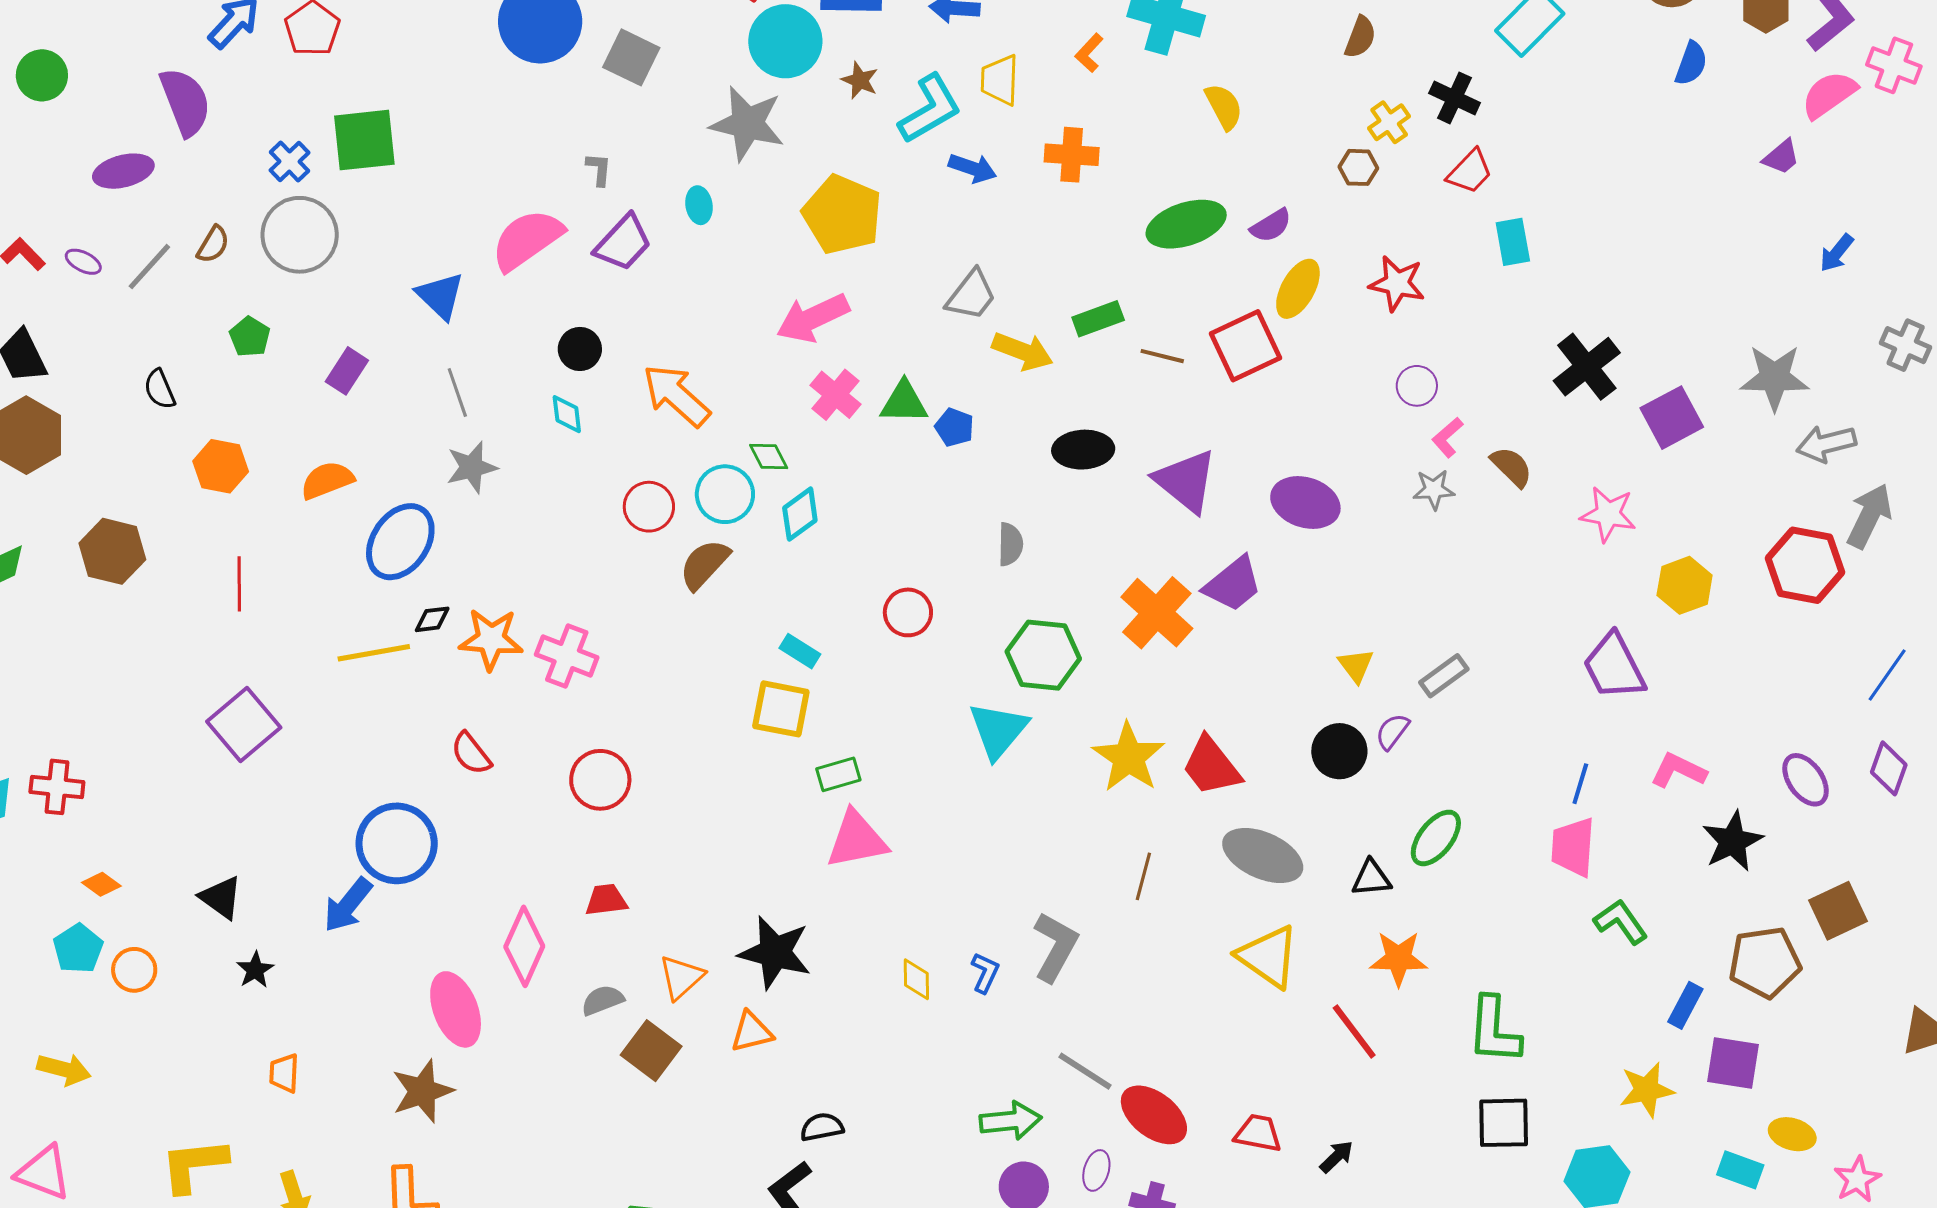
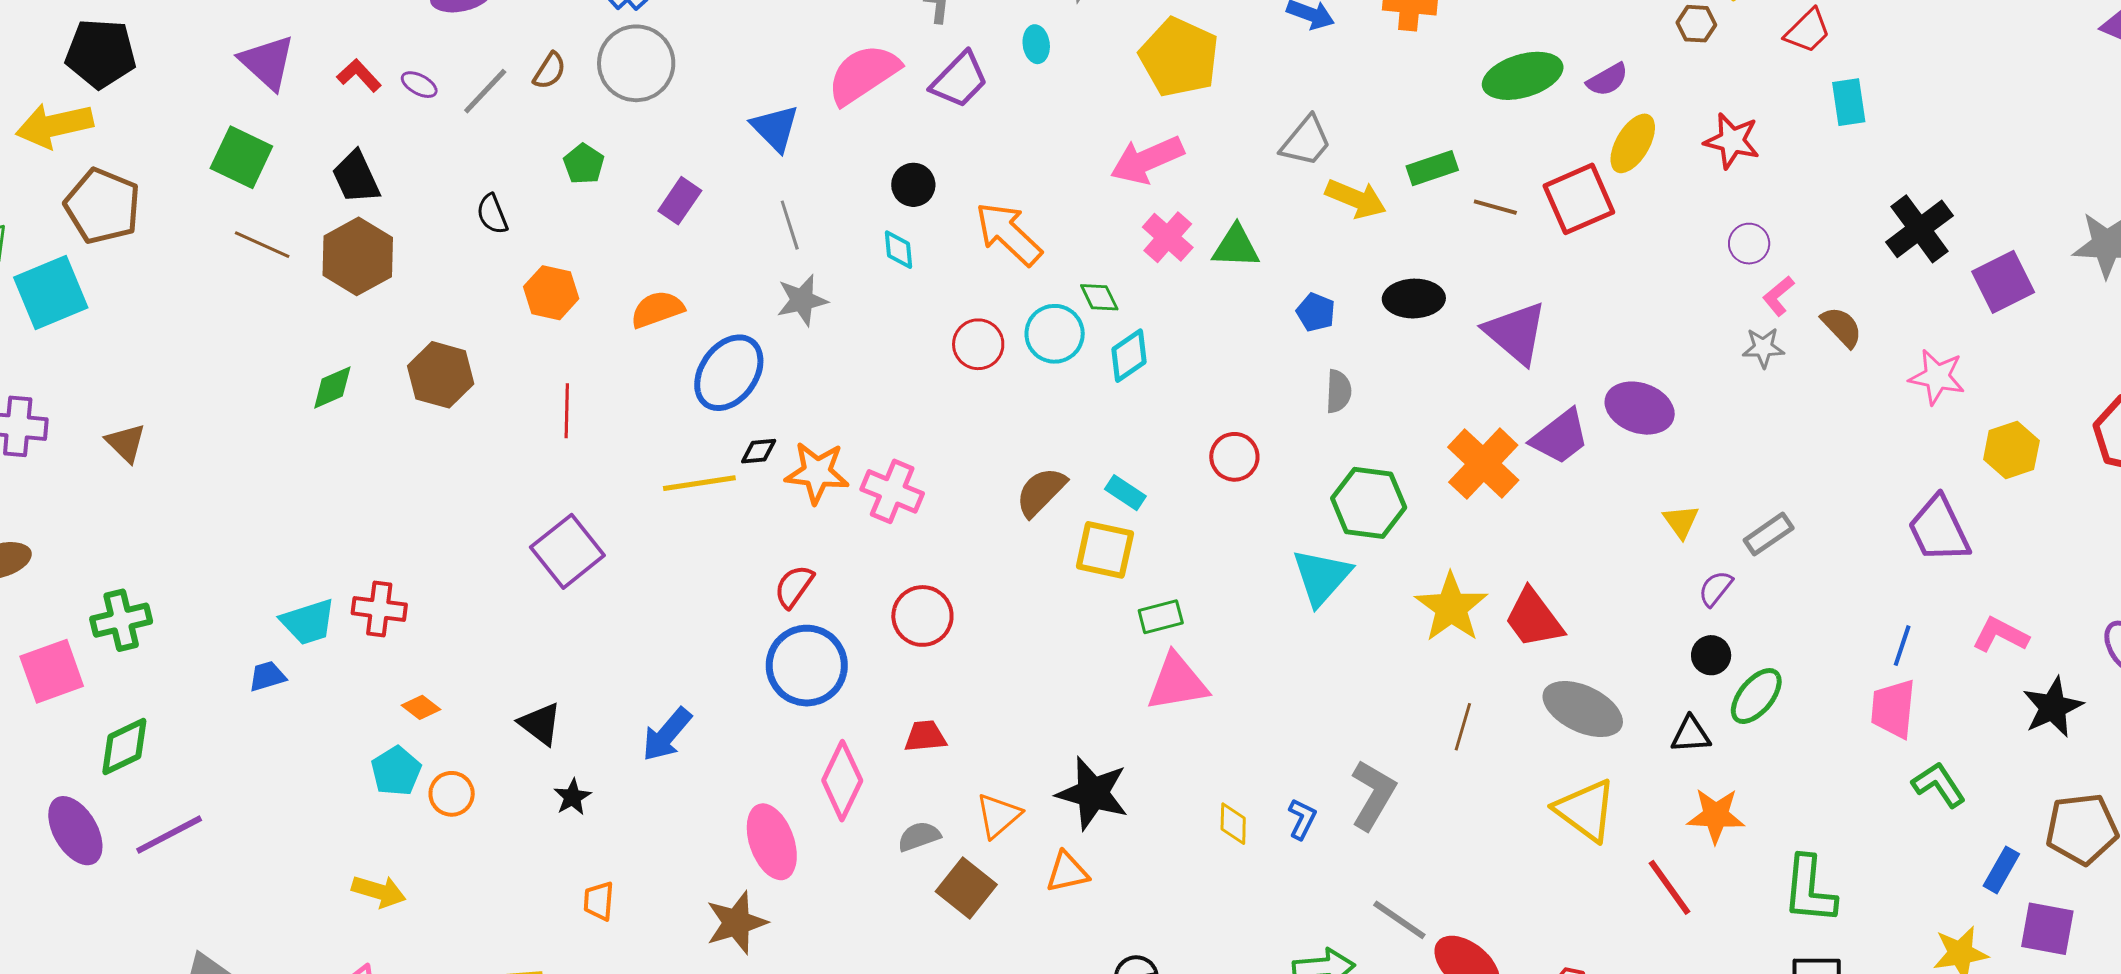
blue pentagon: (954, 427) -> (1316, 312), moved
purple ellipse: (1305, 502) -> (1640, 408), moved
brown semicircle: (704, 564) -> (1041, 492), moved
black circle: (1339, 751) -> (1711, 655), moved, size x0.7
red semicircle: (471, 754) -> (794, 586), turned 72
blue circle: (397, 843) -> (807, 666), moved

